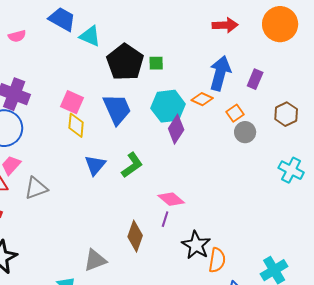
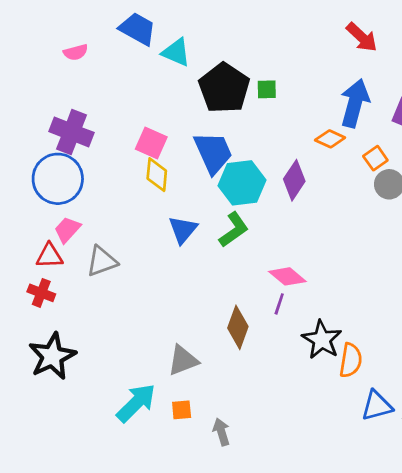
red arrow: (225, 25) -> (362, 37), turned 45
cyan hexagon: (168, 106) -> (242, 183), moved

